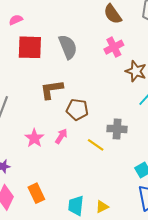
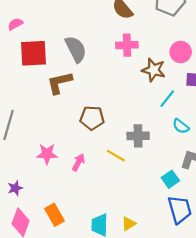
pink cross: (114, 47) -> (127, 45), turned 30
brown L-shape: (51, 89) -> (60, 83), moved
pink arrow: (61, 136) -> (78, 162), moved
pink star: (34, 138) -> (47, 154), turned -30

